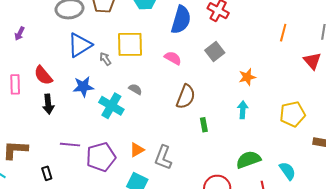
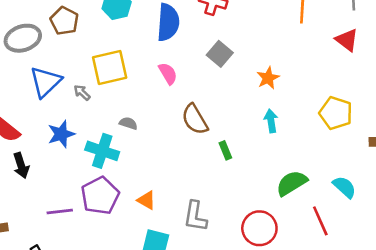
pink semicircle: (173, 58) -> (168, 74), turned 42
brown semicircle: (186, 97) -> (195, 119), turned 140
yellow pentagon: (293, 114) -> (336, 113), turned -30
orange triangle: (137, 150) -> (146, 200), turned -49
purple pentagon: (101, 157) -> (100, 196), moved
gray L-shape: (163, 158) -> (195, 216), moved

